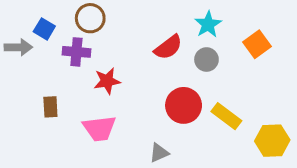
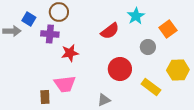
gray circle: (206, 60) -> (148, 47), moved
brown rectangle: (50, 107) -> (45, 97), moved
yellow rectangle: (226, 116) -> (151, 87), moved
yellow hexagon: (272, 141) -> (178, 70), moved

